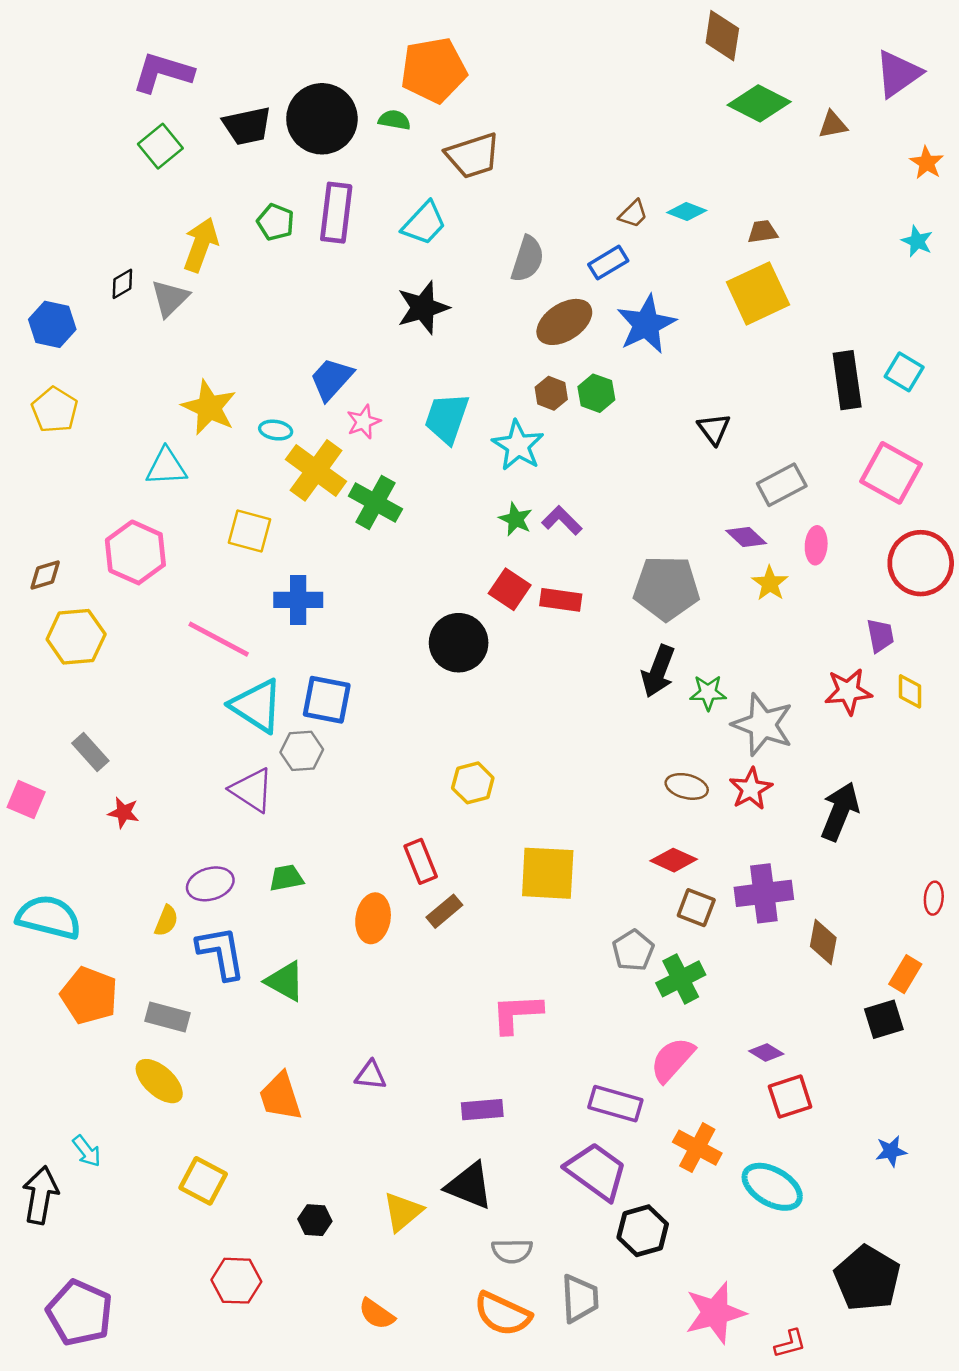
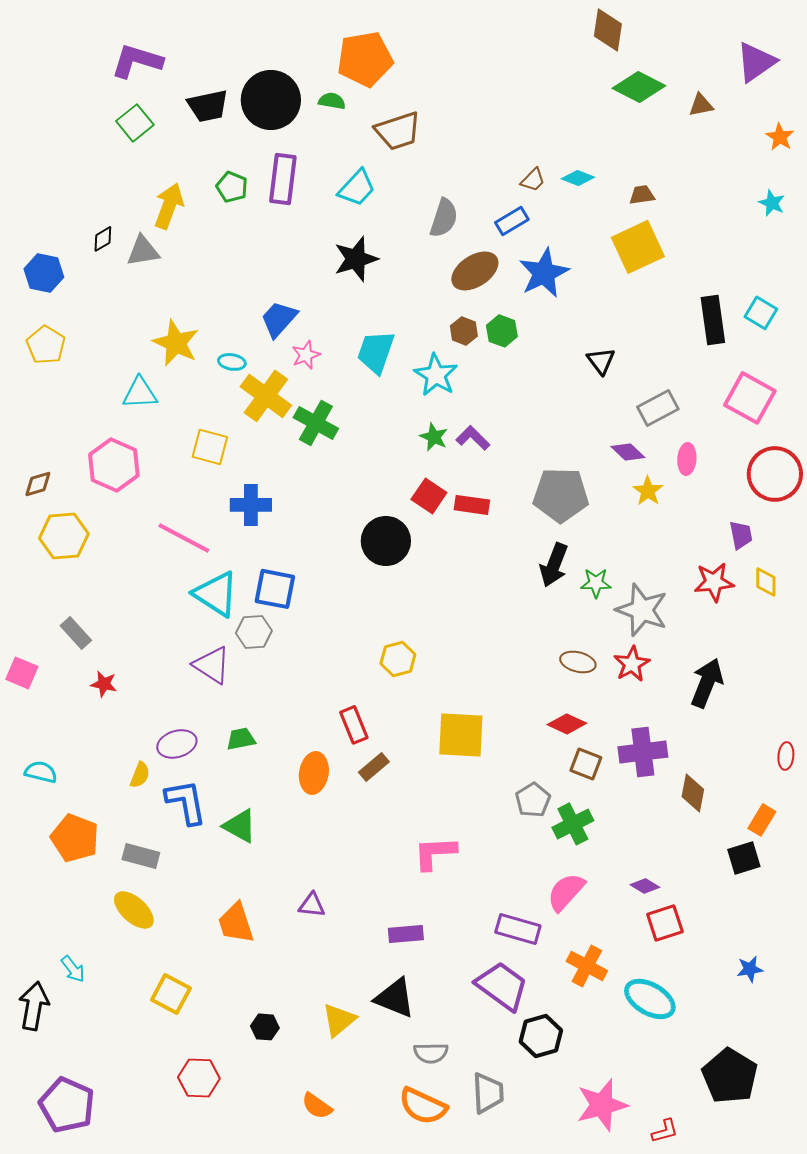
gray triangle: (170, 298) -> (143, 251), turned 36
cyan semicircle: (49, 917) -> (41, 772), size x0.6

